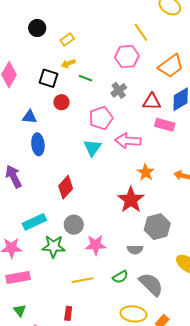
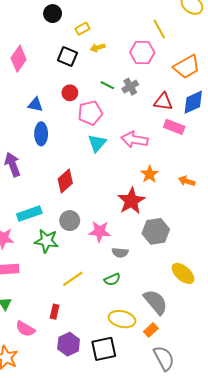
yellow arrow: (68, 64) -> (98, 48), moved
black square: (48, 78) -> (67, 56), moved
green line: (86, 78) -> (107, 85), moved
pink pentagon: (101, 118) -> (90, 113), moved
pink star: (96, 245) -> (100, 231), moved
gray semicircle: (135, 250) -> (120, 253), moved
yellow line: (82, 280) -> (73, 279), turned -30
gray semicircle: (151, 284) -> (156, 302), moved

